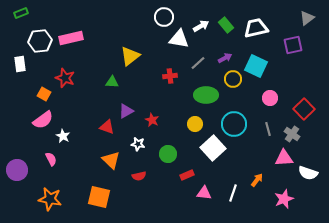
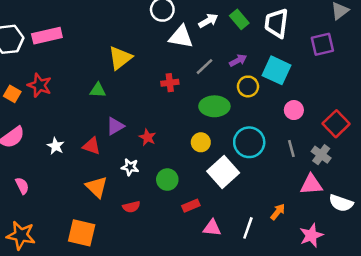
white trapezoid: (256, 28) -> (276, 23), turned -70
orange square: (44, 94) -> (12, 94), moved
white star: (63, 136) -> (56, 146), moved

